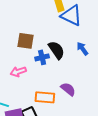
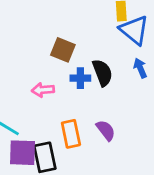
blue arrow: (82, 49) -> (140, 68), moved
orange rectangle: (45, 97) -> (71, 134), turned 60

